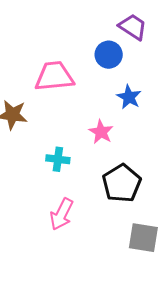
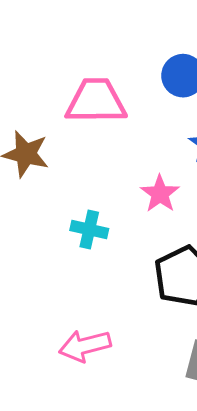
pink arrow: (62, 214) -> (85, 346), moved, turned 44

